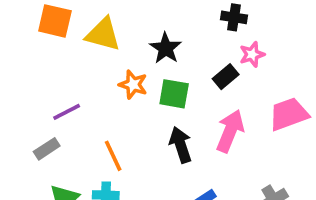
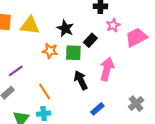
black rectangle: (226, 77) -> (90, 40), moved
pink trapezoid: (289, 114) -> (136, 37), moved

